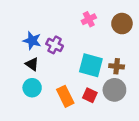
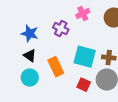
purple cross: (55, 45) -> (61, 29), moved
orange rectangle: (65, 96) -> (56, 67), moved

